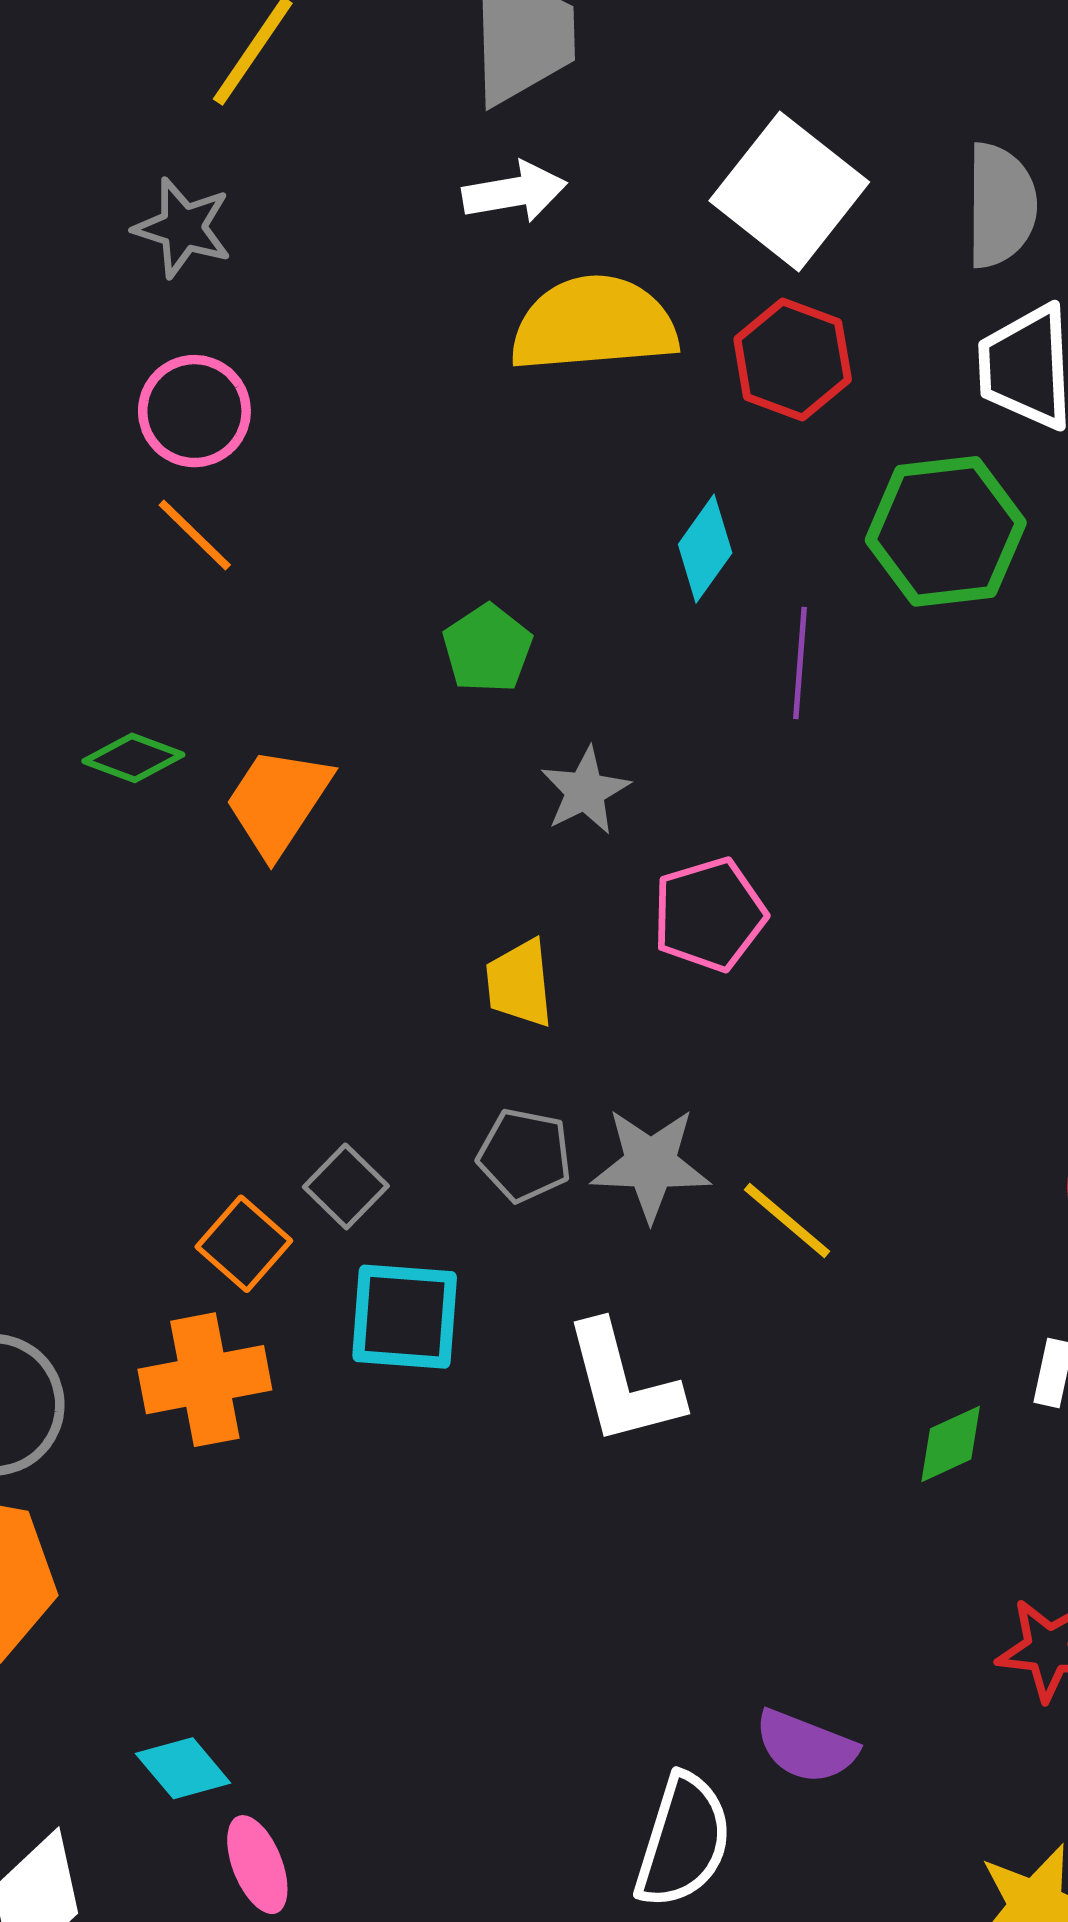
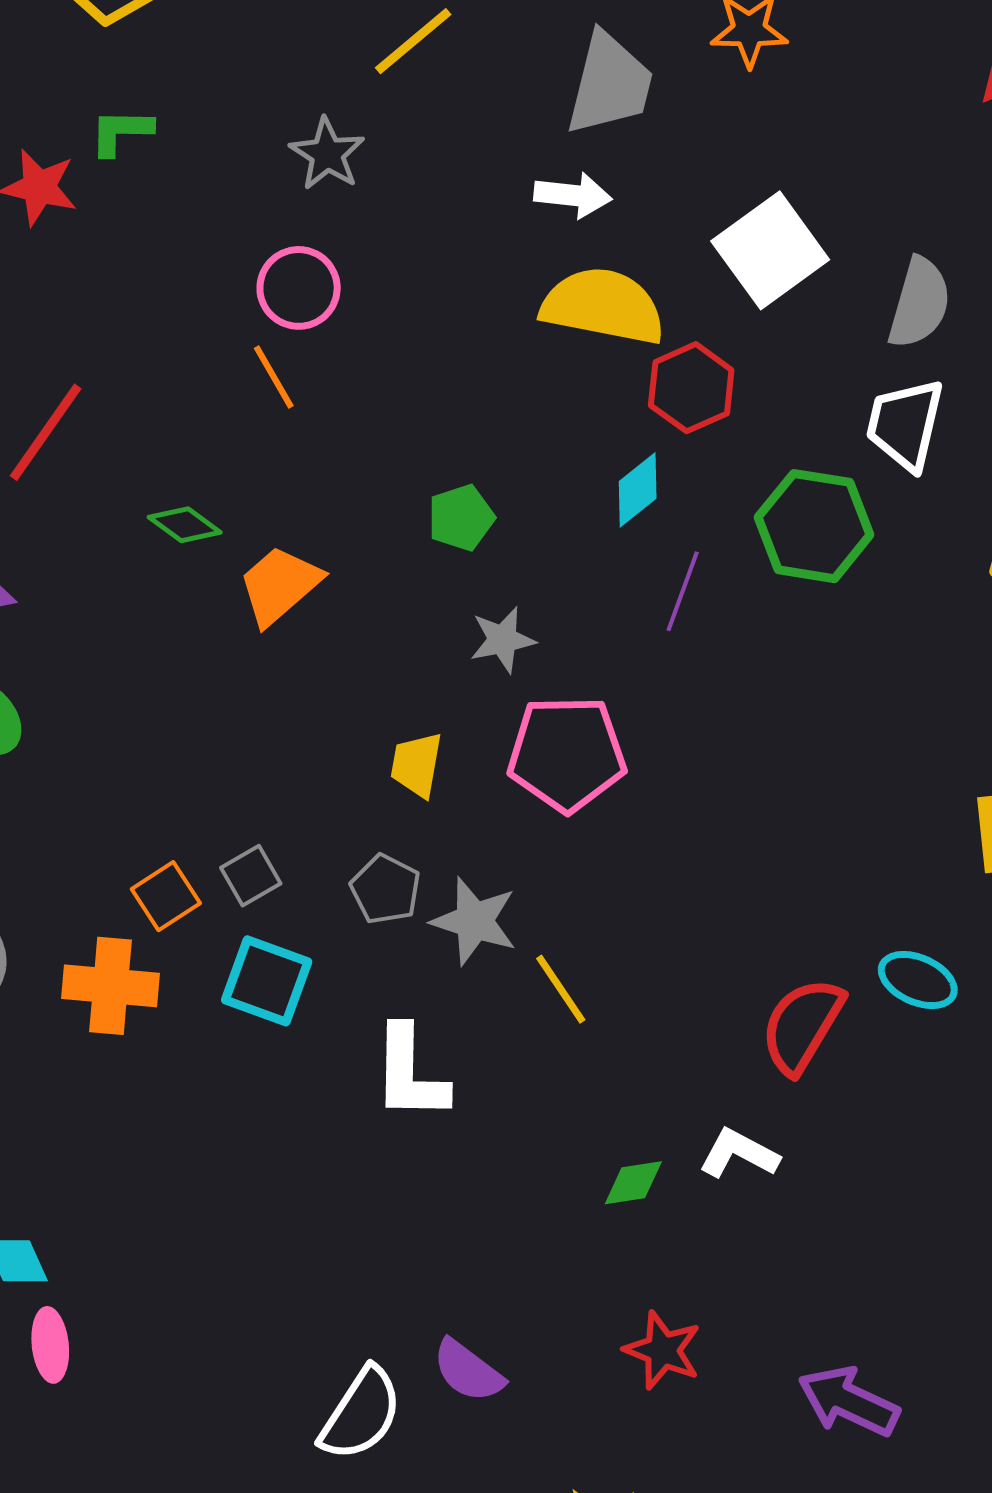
red hexagon: (793, 359) -> (691, 388), moved
pink pentagon: (709, 915) -> (567, 754), size x1.4

